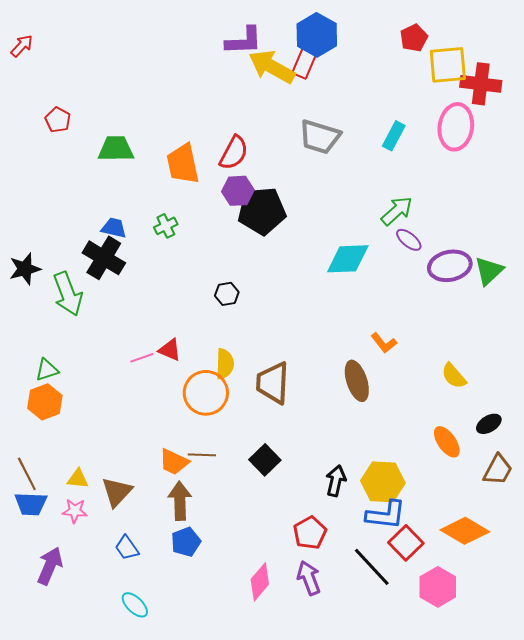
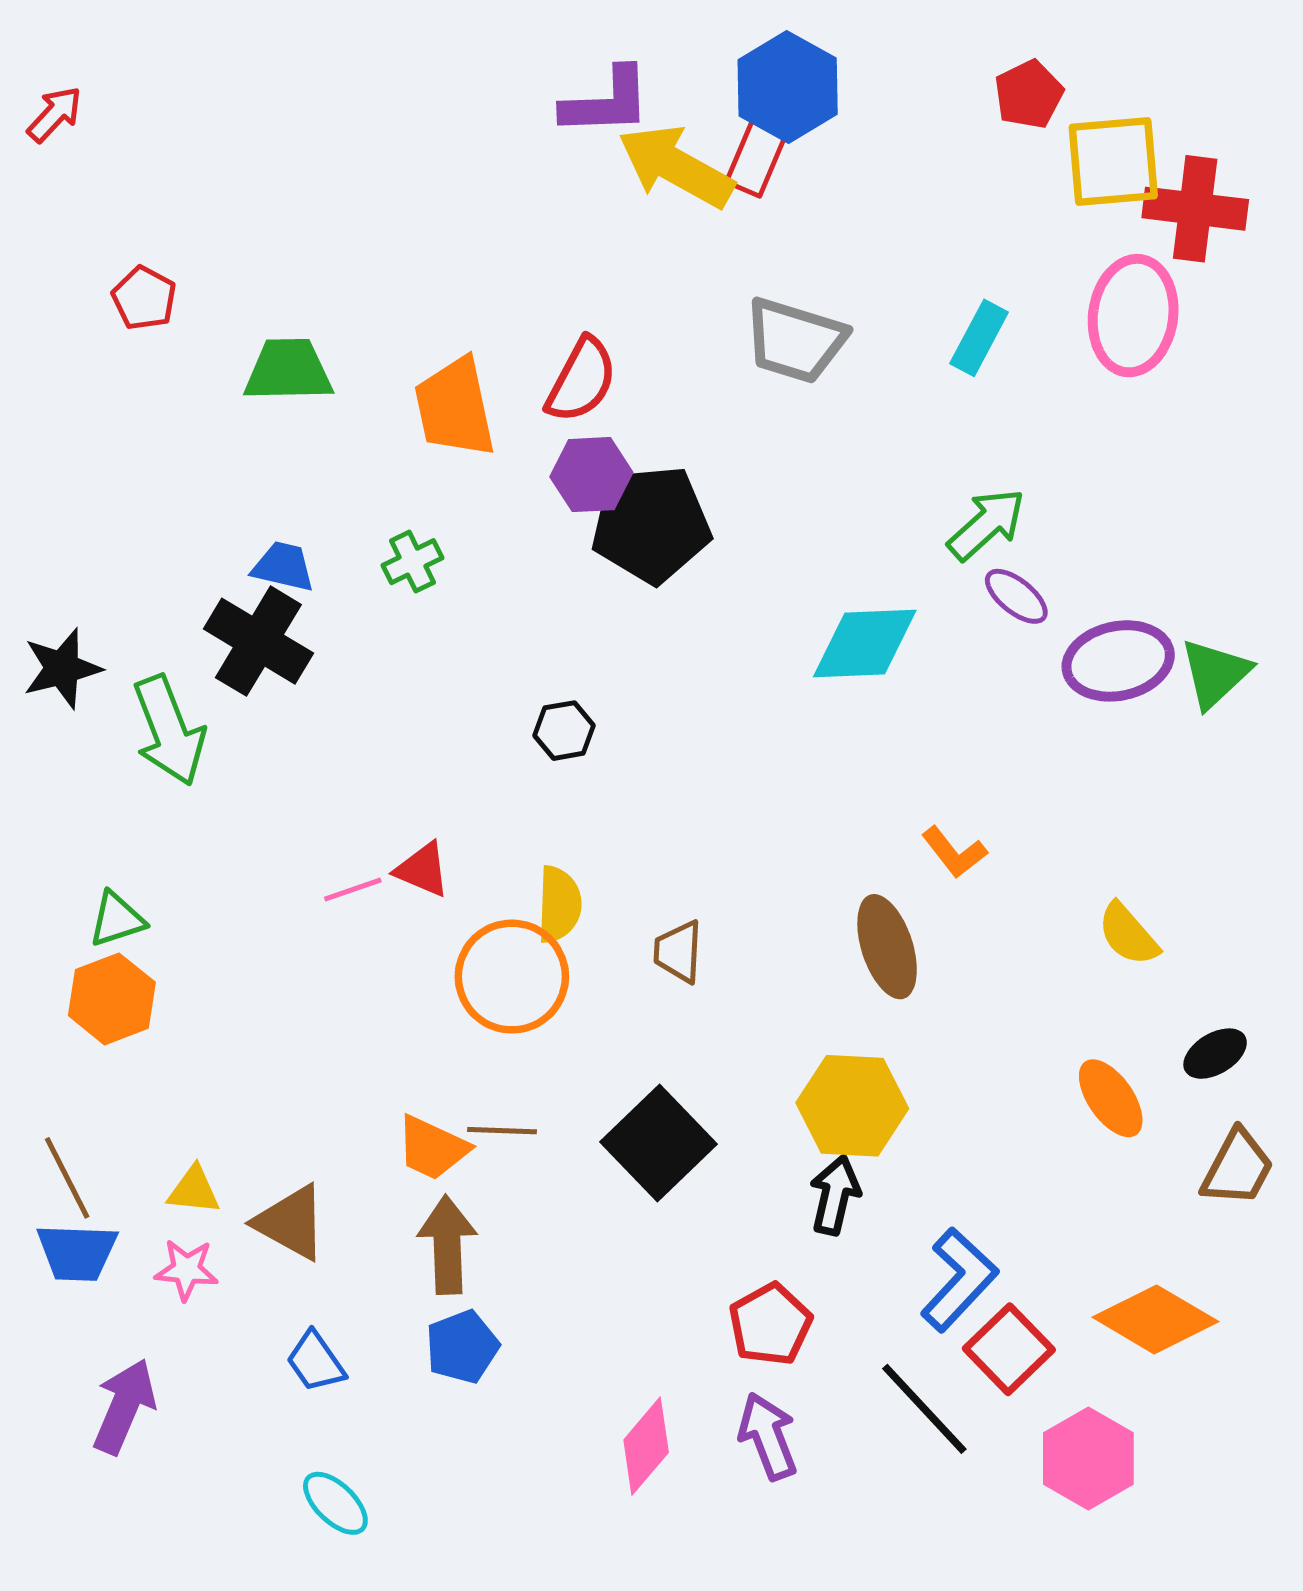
brown trapezoid: (273, 383) -> (678, 952), size x0.6
black square: (265, 460) -> (658, 1143), size x1.4
yellow hexagon: (383, 482) -> (852, 1106), moved
brown triangle: (117, 492) -> (291, 1223), turned -44
blue L-shape: (386, 515) -> (959, 1280), turned -54

